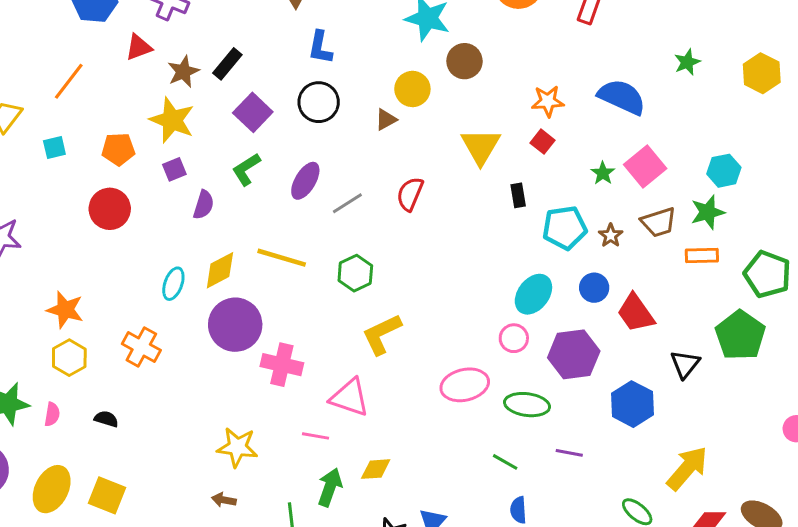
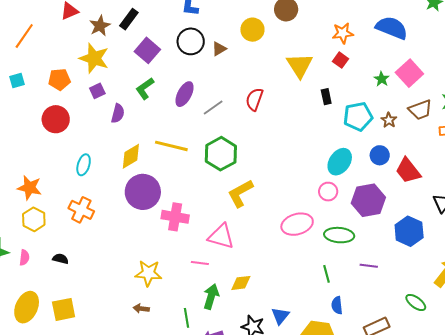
brown triangle: (386, 120) -> (219, 49), moved
green hexagon: (355, 273) -> (221, 154), size x1.4
cyan ellipse: (173, 284) -> (84, 165), moved
green line: (505, 462) -> (326, 274), turned 48
yellow square: (107, 495) -> (64, 309), turned -30

